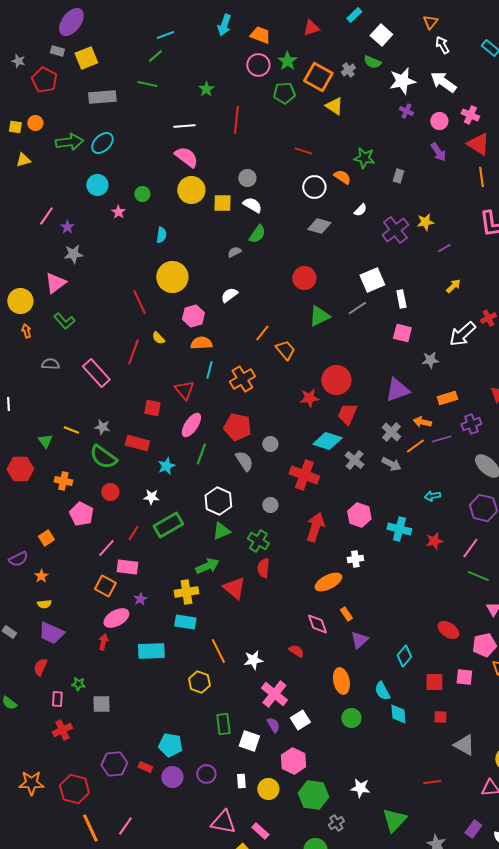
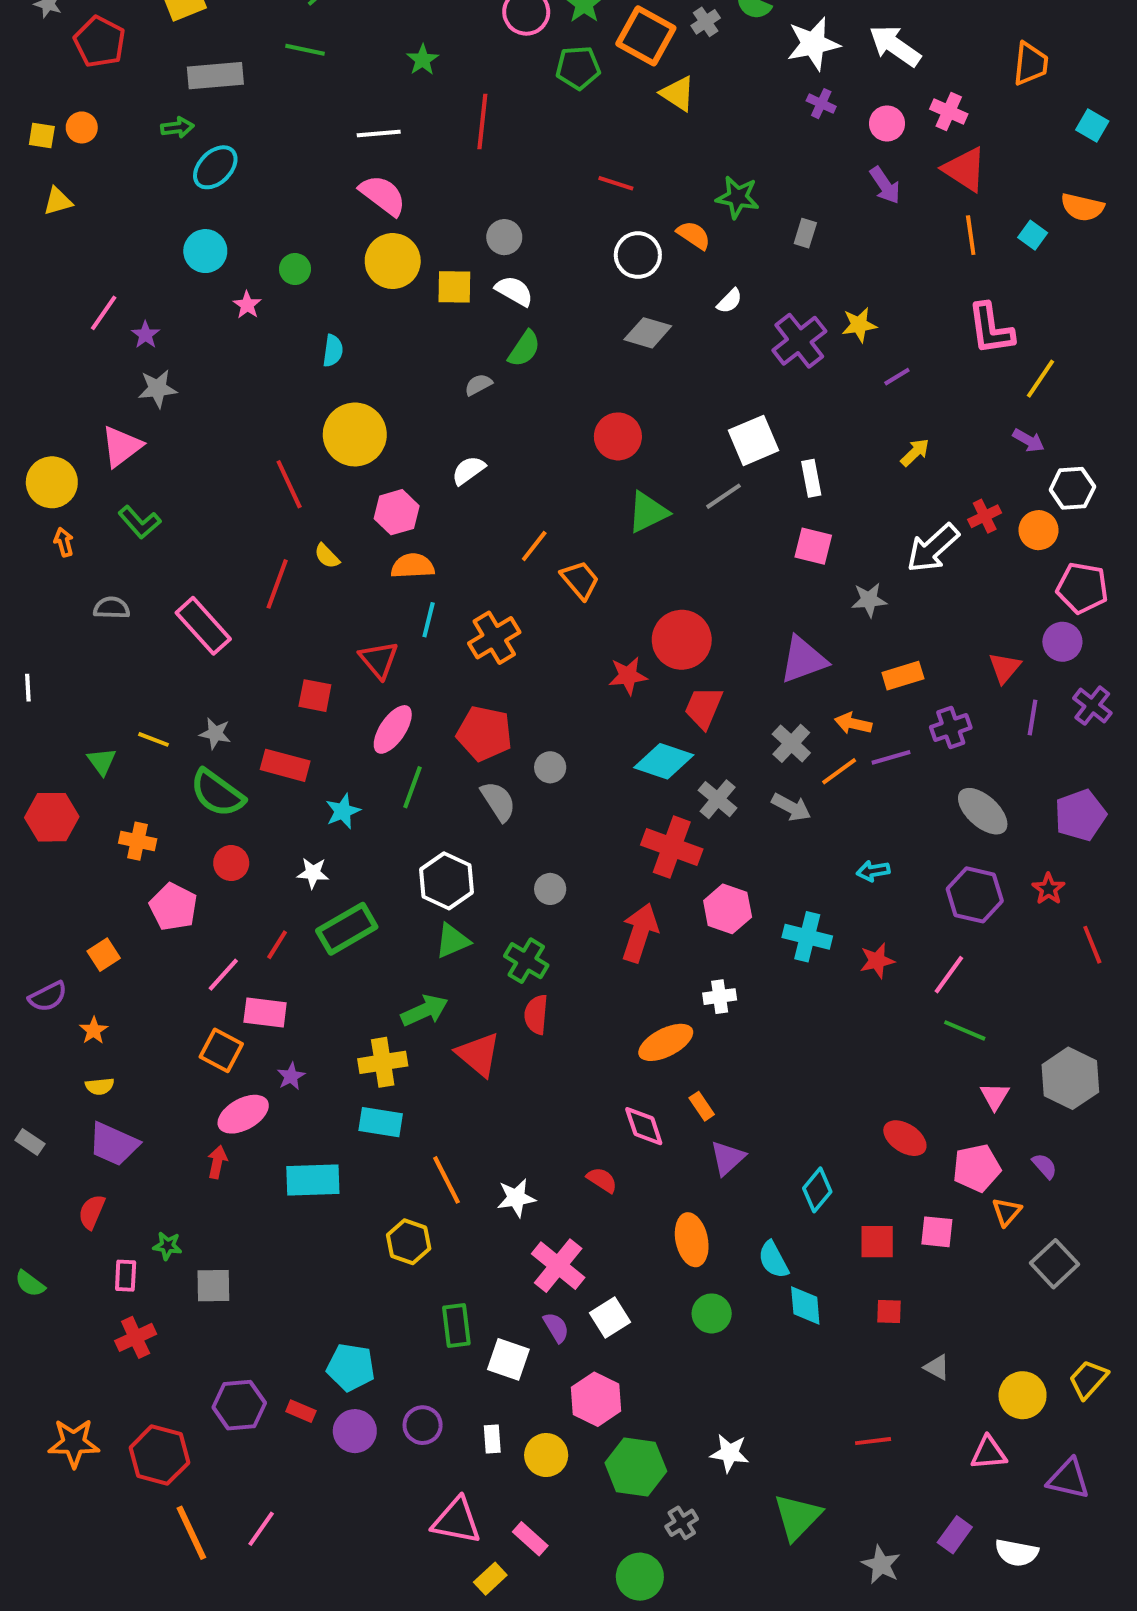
green arrow: (69, 142) -> (177, 127), moved, size x0.6
red cross: (304, 475) -> (672, 847), moved
gray triangle: (464, 745) -> (937, 1367), size x0.6

